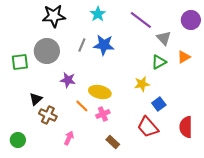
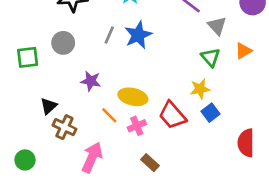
blue star: (104, 45) -> (138, 35), turned -30
gray circle: (47, 51) -> (63, 43), size x0.7
green triangle: (159, 62) -> (211, 57), turned -42
yellow star: (142, 84) -> (200, 89), moved
red trapezoid: (148, 127) -> (172, 115), moved
pink arrow: (69, 138) -> (92, 157), size x1.6

